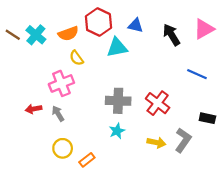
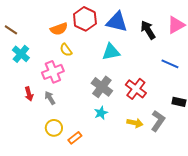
blue triangle: (136, 25) -> (117, 22), size x1.6
cyan cross: (36, 35) -> (21, 54), moved
cyan triangle: (117, 48) -> (111, 52), moved
gray cross: (118, 101) -> (102, 87), turned 35
red arrow: (34, 109) -> (29, 94), turned -96

